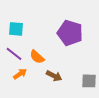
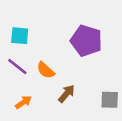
orange arrow: (20, 74) -> (23, 102), moved
brown arrow: (54, 76) -> (67, 94), turned -77

